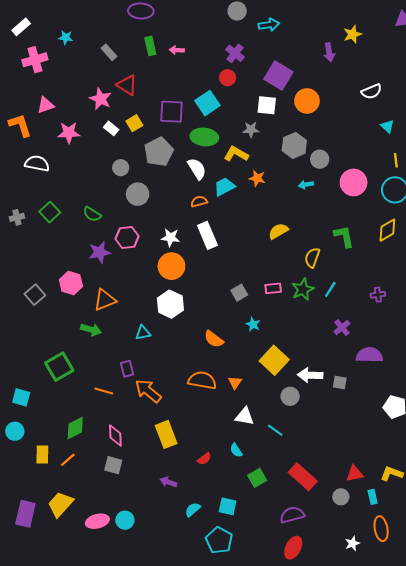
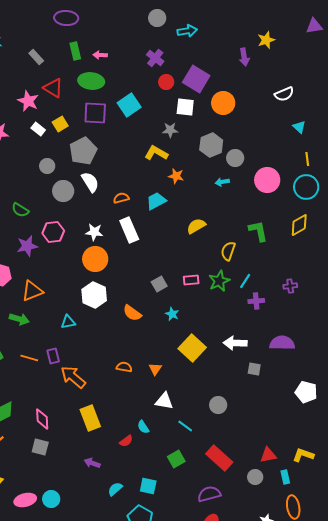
red circle: (228, 78) -> (166, 82), moved
green ellipse: (204, 137) -> (91, 81), moved
white semicircle: (197, 169) -> (90, 182), moved
cyan trapezoid: (224, 187) -> (156, 201), moved
purple cross: (342, 327) -> (256, 301), moved, turned 35
orange semicircle: (214, 339) -> (132, 313), moved
white arrow: (310, 375) -> (235, 343), moved
orange semicircle: (202, 380) -> (124, 367), size x0.6
orange line: (104, 391) -> (29, 358), moved
gray circle: (290, 396) -> (218, 405), moved
cyan line: (275, 430) -> (185, 426), moved
cyan semicircle: (236, 450) -> (143, 427), moved

